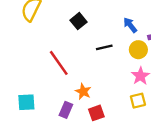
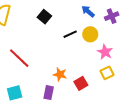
yellow circle: (138, 50) -> (90, 34), moved
red line: (59, 63) -> (19, 58), moved
red square: (96, 113) -> (81, 83), moved

